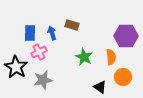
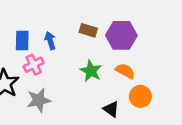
brown rectangle: (72, 25) -> (88, 30), moved
purple hexagon: (126, 36) -> (121, 35), moved
orange semicircle: (111, 57) -> (125, 71), turned -56

